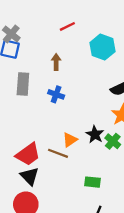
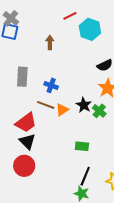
red line: (67, 26) -> (70, 16), moved
gray rectangle: (23, 84) -> (22, 77), moved
blue cross: (56, 94) -> (51, 85), moved
brown line: (58, 153) -> (46, 105), moved

